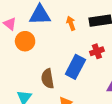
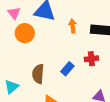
blue rectangle: (75, 67) -> (67, 69), size x0.6

